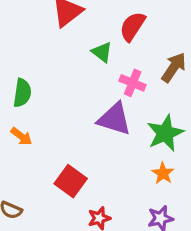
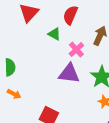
pink cross: (133, 83) -> (76, 50), turned 35

